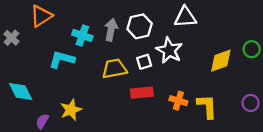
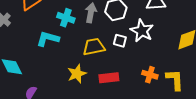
white square: (144, 62) -> (120, 41), turned 32
red rectangle: (142, 93) -> (109, 78), moved
yellow star: (71, 110) -> (77, 74), moved

